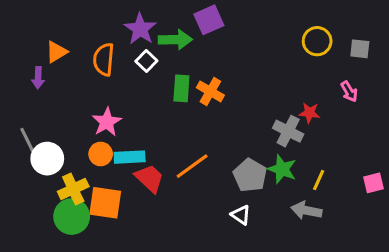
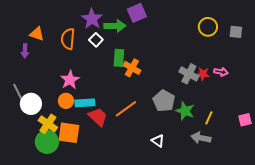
orange triangle: (56, 52) -> (37, 34), turned 49
orange cross: (210, 91) -> (132, 68), moved
pink arrow: (349, 91) -> (221, 72), moved, turned -48
gray cross: (288, 131) -> (189, 74), moved
gray pentagon: (250, 175) -> (164, 101), moved
yellow cross: (73, 189) -> (48, 124), turned -30

